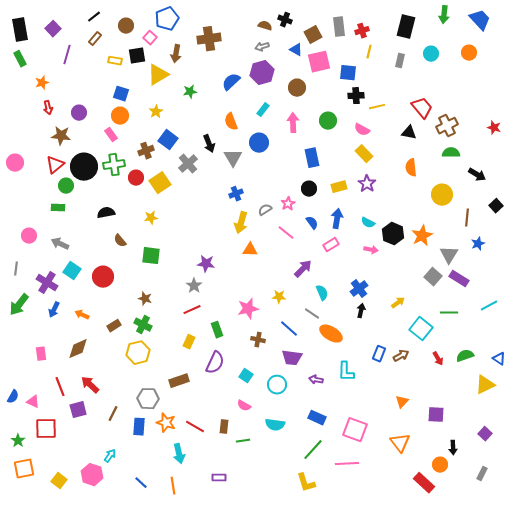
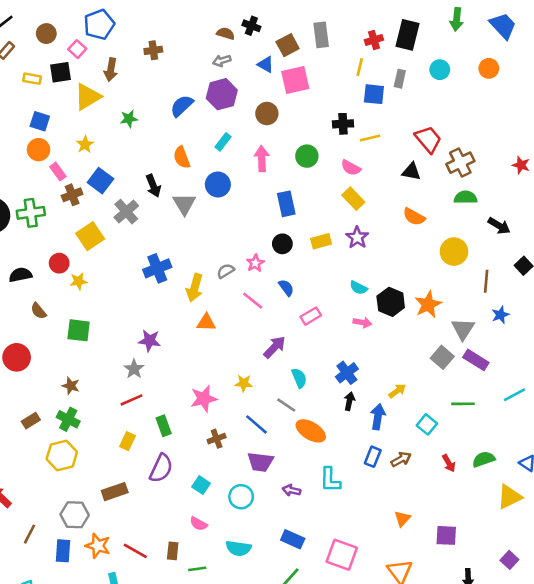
red cross: (362, 31) -> (374, 40), moved
brown cross: (209, 39) -> (153, 50), size x0.6
blue square: (348, 73) -> (374, 94), moved
pink rectangle: (111, 135) -> (58, 172), moved
orange semicircle: (411, 168) -> (414, 217), turned -54
red circle: (136, 178) -> (59, 263), moved
blue cross: (236, 194) -> (157, 268), moved, size x1.5
blue arrow: (337, 219) -> (378, 417), moved
cyan square: (421, 329) -> (427, 424), size x0.7
brown cross: (258, 340) -> (217, 439), turned -32

